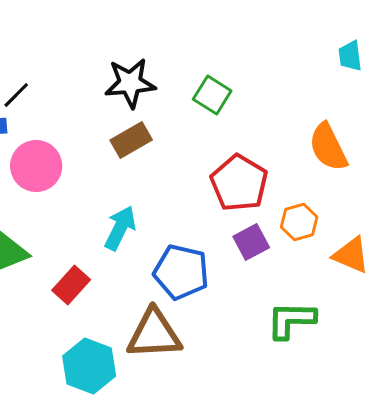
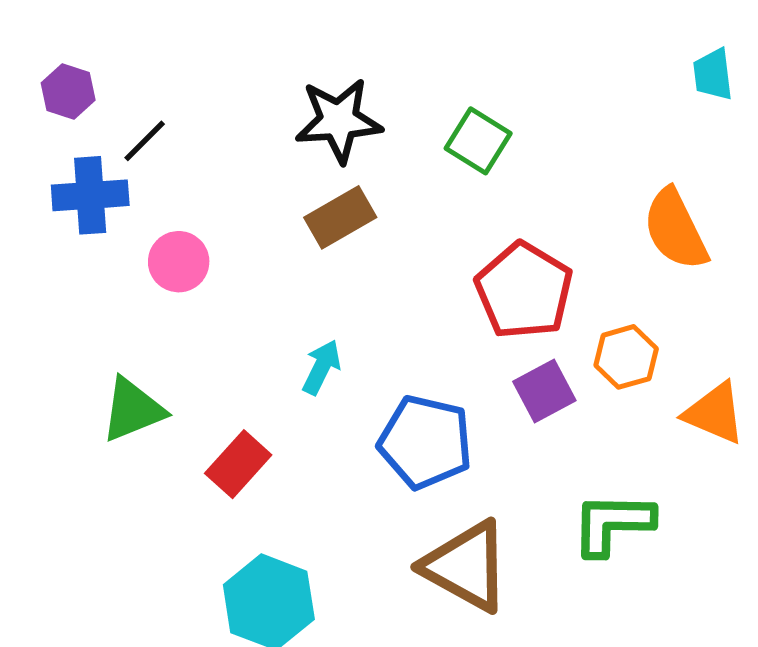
pink circle: (36, 166) -> (179, 262), size x0.7
cyan arrow: (120, 228) -> (322, 367), size x0.7
brown triangle: (154, 334) -> (466, 566), moved, turned 32

